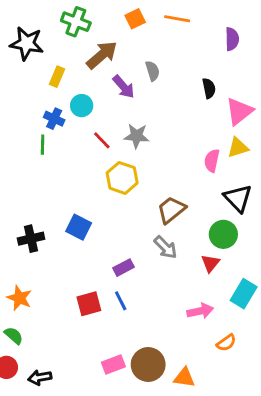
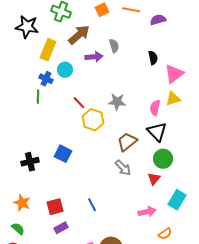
purple semicircle: (232, 39) -> (158, 20), moved, turned -105
yellow rectangle: (57, 77) -> (48, 50), size x1.5
purple arrow: (124, 87) -> (94, 57), turned -54
gray star: (137, 136) -> (117, 102), moved
red line: (102, 140) -> (79, 103), moved
black triangle: (238, 198) -> (157, 132), moved
purple rectangle: (124, 268) -> (61, 228), moved
red square: (89, 304) -> (55, 207), moved

